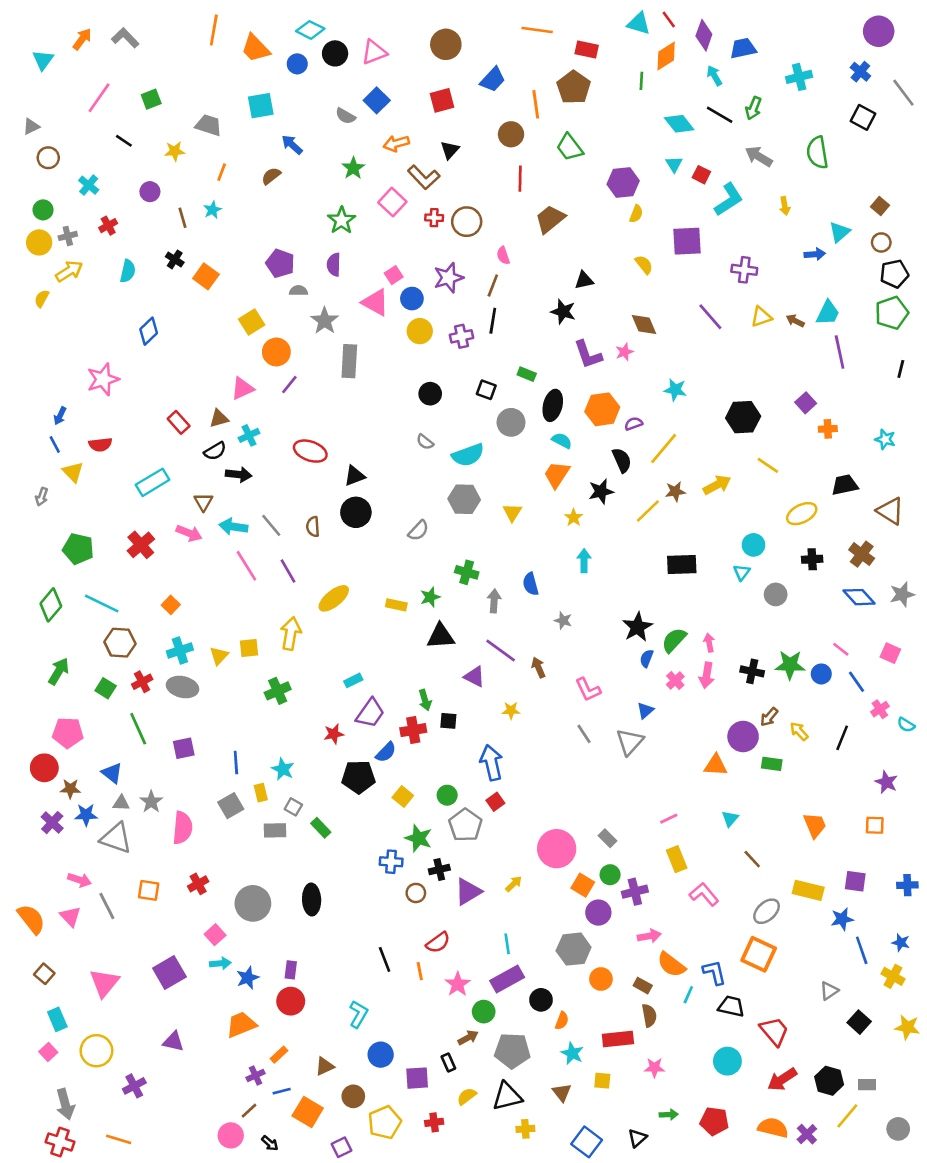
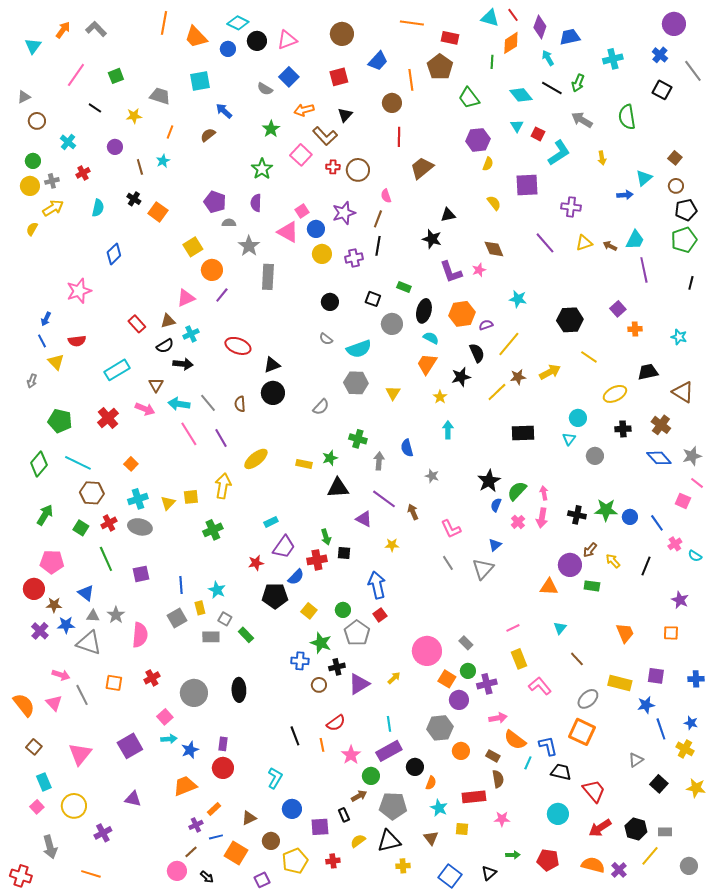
green trapezoid: (570, 147) -> (469, 98), moved
pink line: (841, 649) -> (697, 483), moved
red cross: (60, 1142) -> (21, 876), moved

